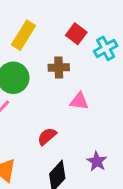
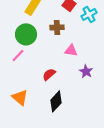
purple star: (97, 161) -> (86, 71), moved

